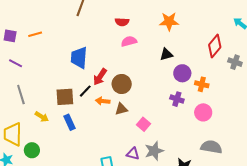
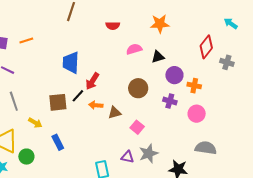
pink semicircle: (129, 41) -> (134, 49), moved
brown circle: (122, 84) -> (138, 88), moved
blue rectangle: (69, 122) -> (58, 142), moved

